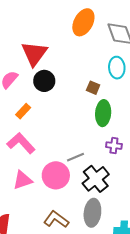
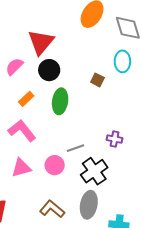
green ellipse: (103, 113) -> (60, 101), moved
pink circle: (56, 175) -> (55, 165), size x0.7

